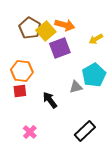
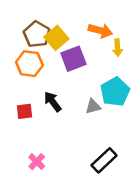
orange arrow: (65, 25) -> (100, 31), moved
yellow arrow: (96, 39) -> (118, 48), turned -64
orange hexagon: (22, 71) -> (29, 64), moved
black arrow: (50, 100) -> (53, 102), moved

